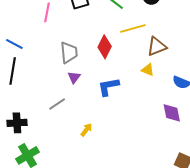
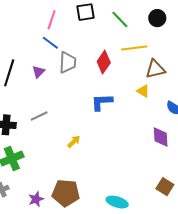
blue line: (14, 44) -> (50, 43), moved
purple triangle: (74, 77) -> (38, 72), moved
gray line: (57, 104) -> (39, 116), moved

